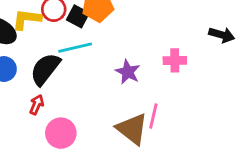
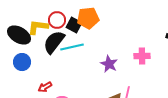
black semicircle: (45, 69) -> (54, 42), moved
red arrow: (37, 105) -> (45, 87), turned -144

